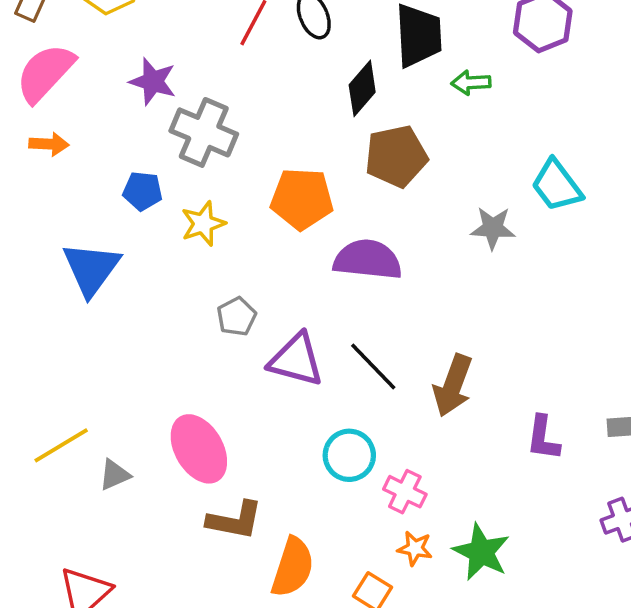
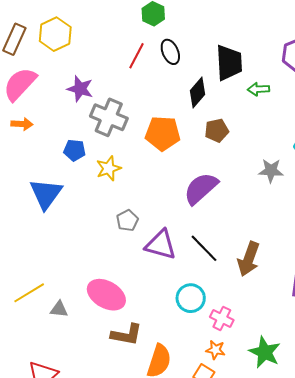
brown pentagon: (396, 156) -> (217, 130), size x0.7
orange pentagon: (302, 199) -> (163, 133), moved
purple semicircle: (368, 260) -> (201, 188), turned -48
pink ellipse: (199, 449) -> (106, 295), turned -30
gray triangle: (114, 475) -> (59, 309), turned 30
orange star: (415, 548) -> (216, 350), moved

